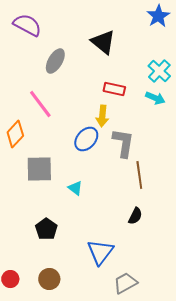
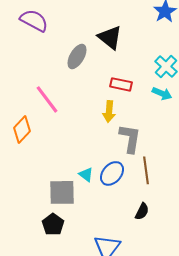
gray ellipse: (55, 61) -> (77, 56), moved
blue ellipse: (86, 139) -> (112, 173), moved
gray square: (39, 169) -> (62, 192), moved
cyan triangle: (75, 188) -> (86, 174), moved

